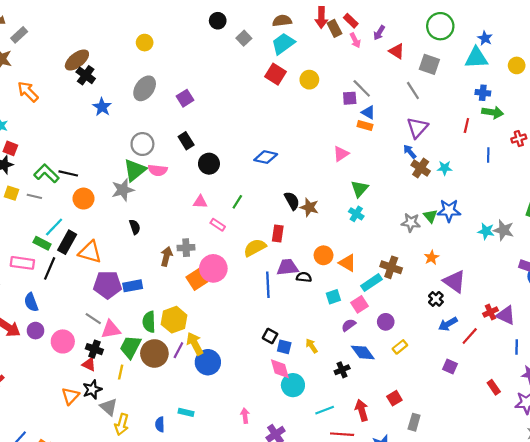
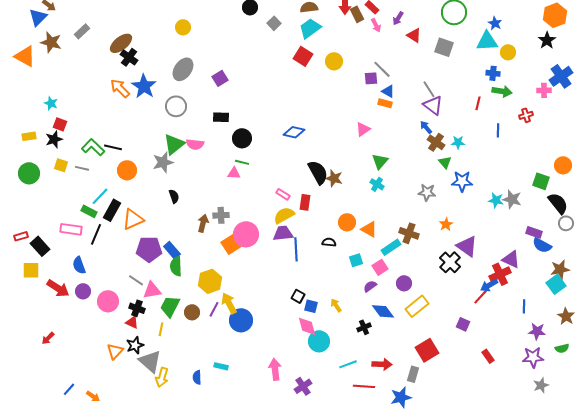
gray rectangle: (19, 35) -> (82, 31), moved
yellow circle: (517, 65) -> (508, 52), moved
gray line: (413, 91) -> (429, 89), moved
orange arrow: (28, 92) -> (120, 88), moved
blue star: (102, 107) -> (144, 86), size x1.4
purple triangle: (417, 128) -> (433, 105), turned -35
black rectangle: (186, 141) -> (221, 117), turned -56
gray circle: (142, 144) -> (176, 106), moved
black semicircle: (292, 201) -> (318, 172), size x1.4
green line: (237, 202) -> (242, 162), moved, turned 72
green triangle: (430, 216) -> (445, 162), moved
pink rectangle: (218, 225) -> (283, 194), moved
orange triangle: (90, 252) -> (133, 219), turned -40
purple trapezoid: (288, 267) -> (283, 233), moved
blue rectangle: (133, 286) -> (172, 250), turned 60
black cross: (436, 299) -> (450, 262), size x1.5
red cross: (490, 312) -> (500, 274), size x1.5
purple triangle: (506, 315) -> (511, 259), moved
green semicircle: (149, 322) -> (176, 266), moved
blue arrow: (448, 324) -> (489, 285), moved
yellow rectangle: (400, 347) -> (417, 306), size x1.6
brown circle: (154, 353) -> (192, 312), size x0.6
red rectangle: (494, 387) -> (488, 356), moved
red square: (394, 398) -> (427, 350), moved, size x1.6
gray triangle: (109, 407) -> (150, 361), size x1.4
red arrow: (362, 410) -> (382, 364), turned 108
pink arrow: (245, 416) -> (275, 369), size x1.5
gray rectangle: (414, 422) -> (413, 374), moved

